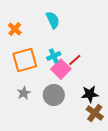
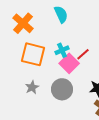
orange cross: (15, 29) -> (23, 23), size x1.5
orange square: (25, 60) -> (33, 54), turned 30

